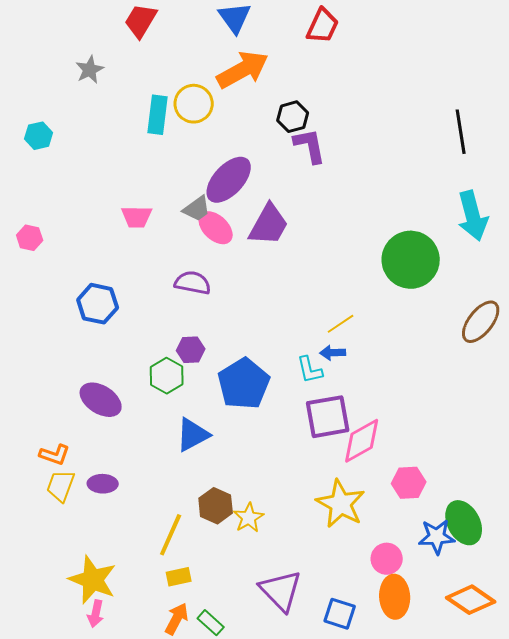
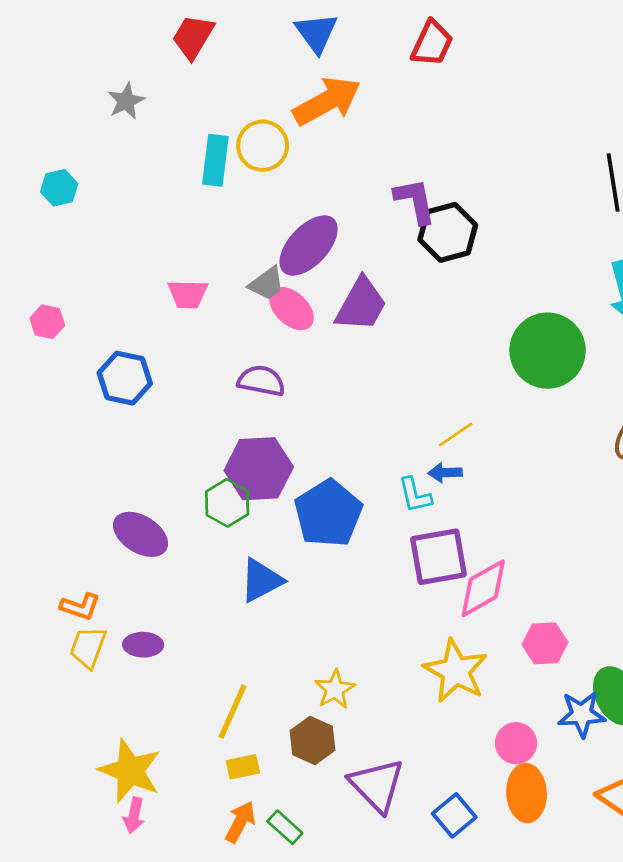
black hexagon: (293, 117) -> (448, 232), moved, size x1.4
blue hexagon: (98, 304) -> (125, 378), moved
purple hexagon: (191, 350) -> (259, 469), size x1.8
brown hexagon: (216, 506) -> (312, 741), moved
blue square: (340, 614) -> (454, 815), turned 32

